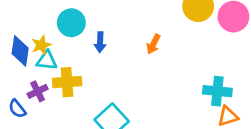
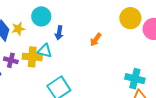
cyan triangle: (47, 60) -> (45, 51), moved
purple cross: (38, 91) -> (11, 60), turned 32

